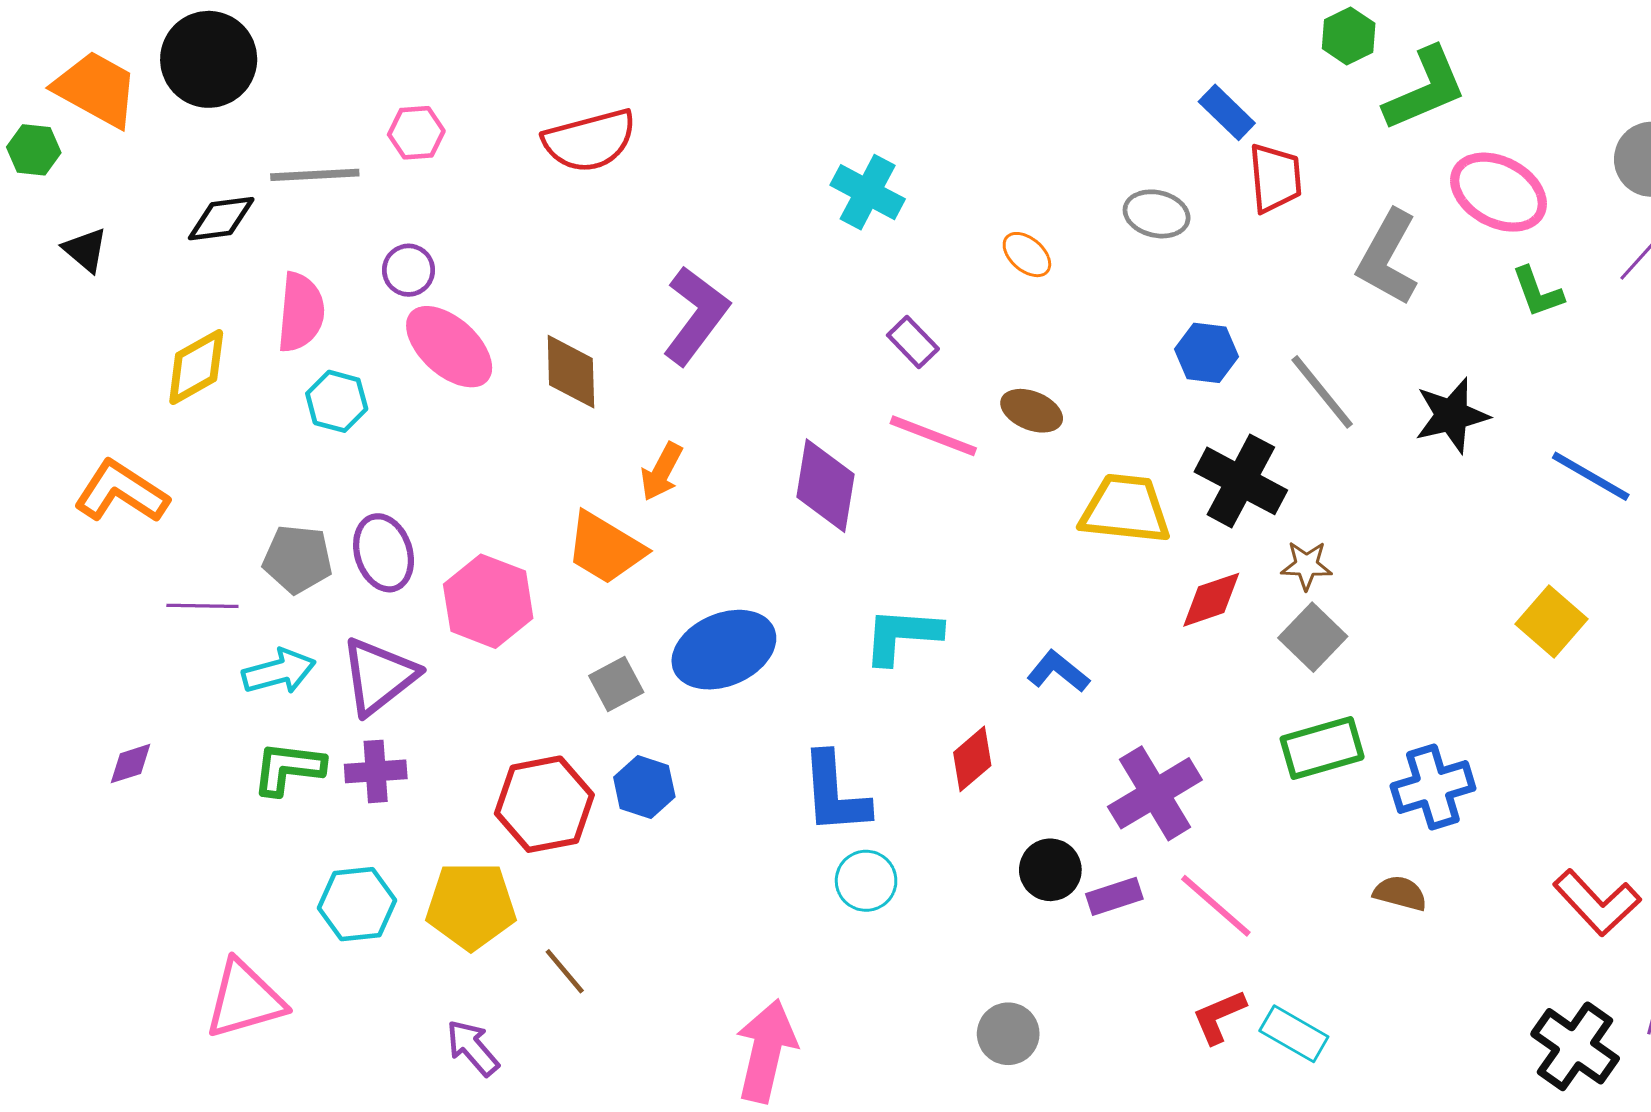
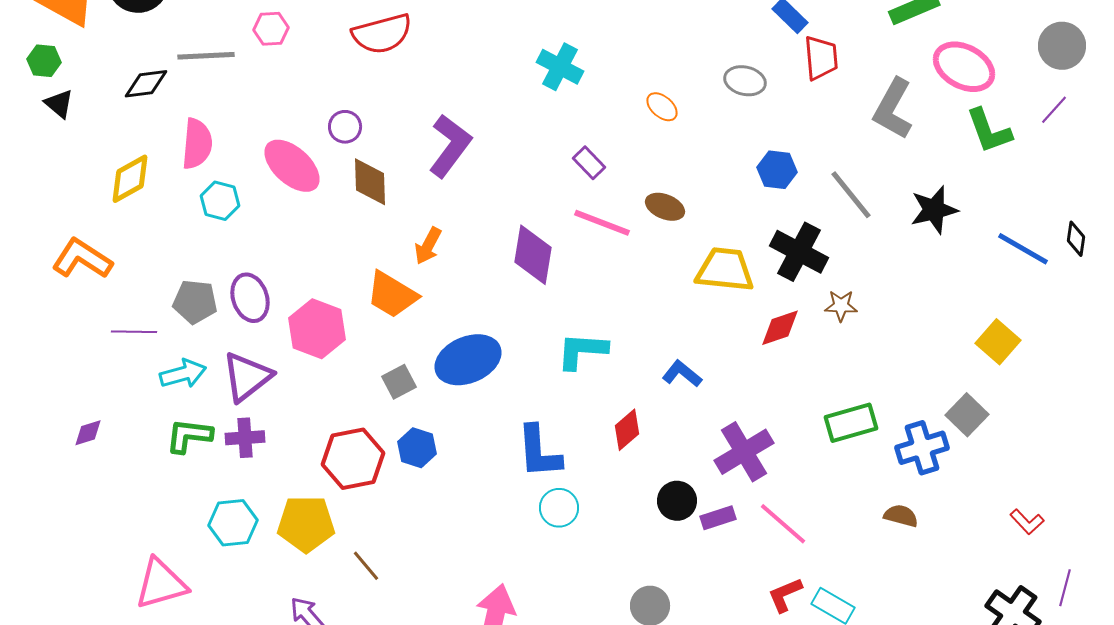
green hexagon: (34, 150) -> (44, 61), moved
purple circle: (409, 270) -> (345, 127), moved
green L-shape: (1538, 292) -> (989, 131), size x1.4
gray square: (1313, 637) -> (967, 415), moved
red L-shape: (1597, 903) -> (1027, 522), size x0.6

